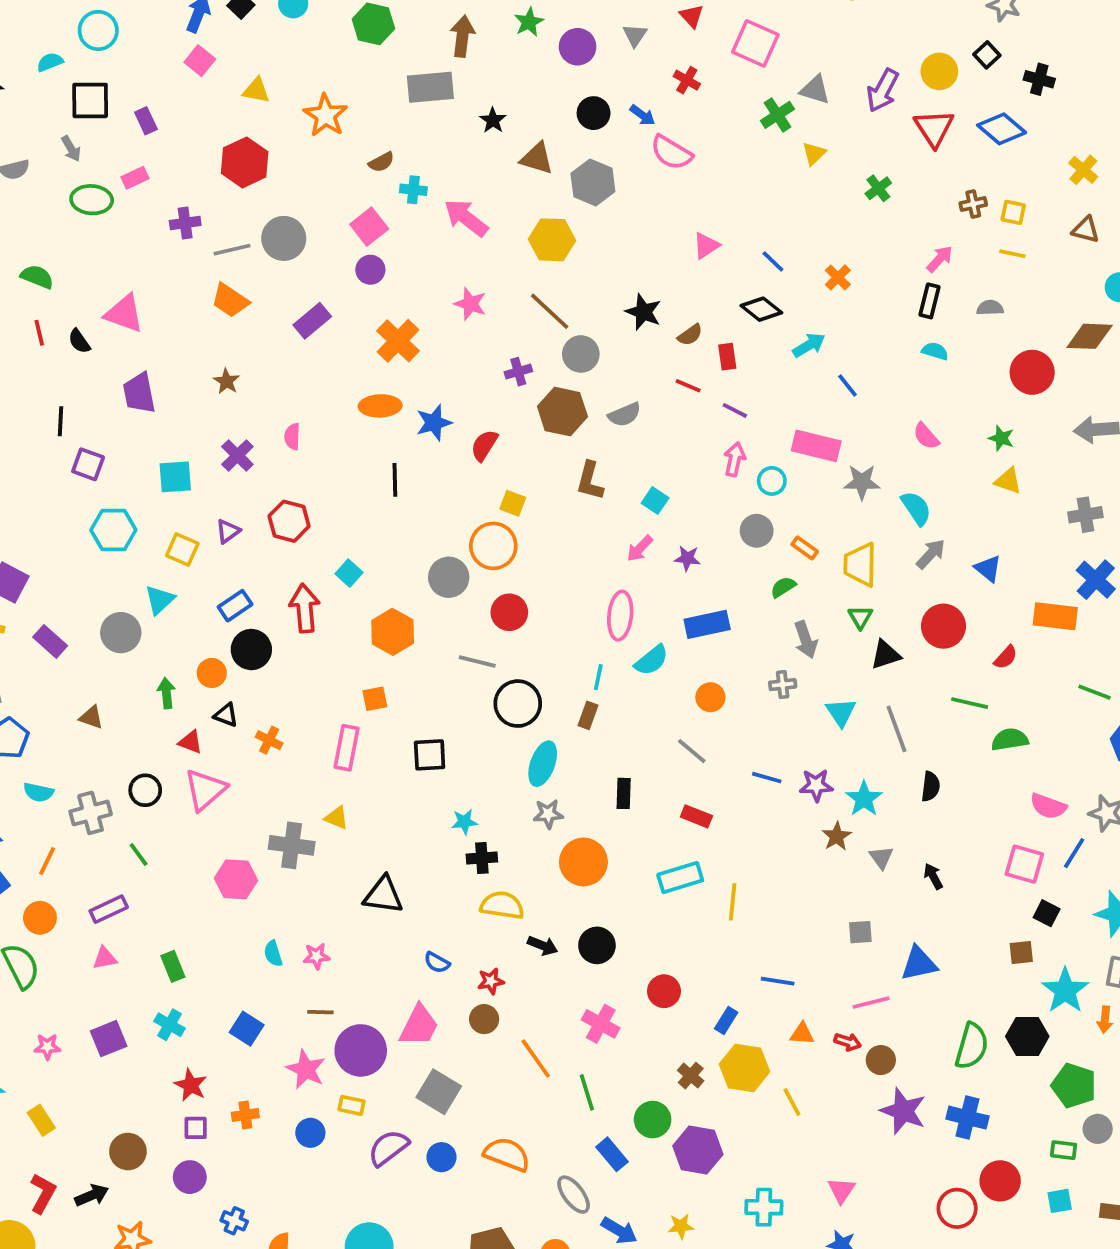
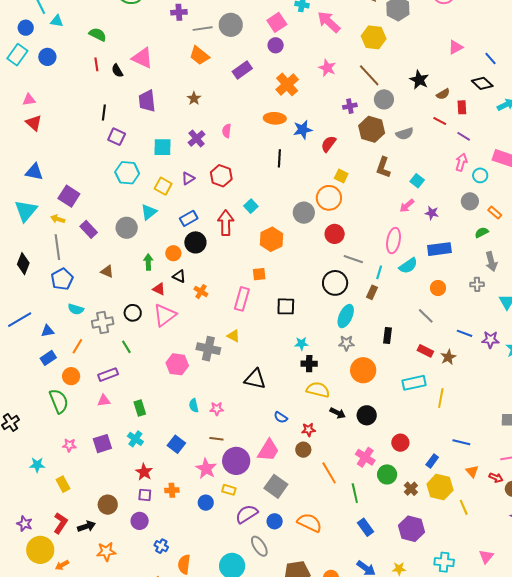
gray line: (477, 661) -> (353, 259), moved
brown star: (837, 836) -> (448, 357), moved
orange triangle: (802, 1034) -> (472, 471), turned 40
green circle: (653, 1120) -> (387, 474), moved
gray ellipse: (574, 1195) -> (259, 546), moved

